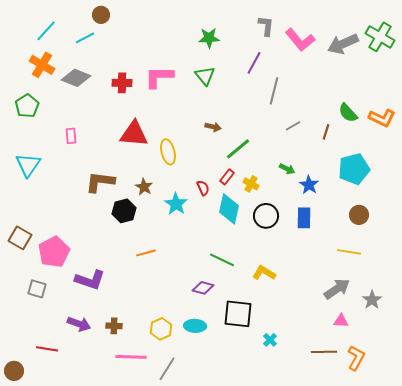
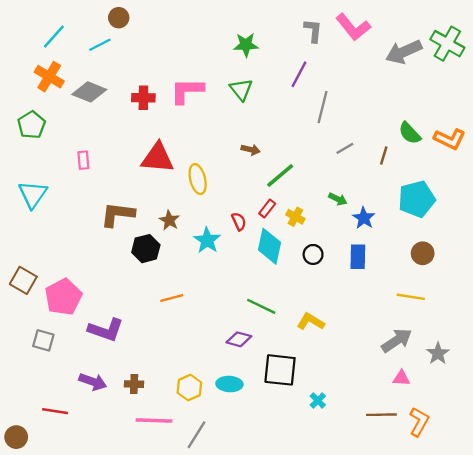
pink L-shape: (300, 40) -> (353, 27), moved
black circle: (266, 216) -> (313, 254), size x0.7

